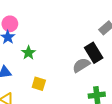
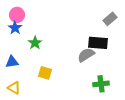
black rectangle: (94, 53) -> (98, 43), turned -54

